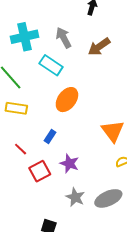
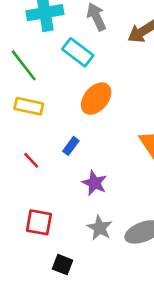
red square: (40, 171) -> (39, 222), moved, turned 35

